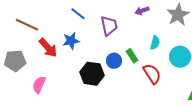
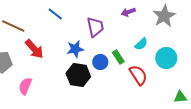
blue line: (78, 14) -> (55, 14), moved
blue star: (71, 41) -> (75, 49), moved
cyan semicircle: (155, 43) -> (141, 44), turned 32

